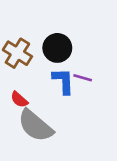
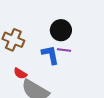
black circle: (57, 48) -> (61, 30), moved

